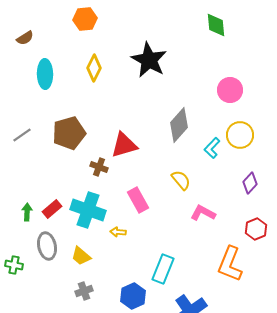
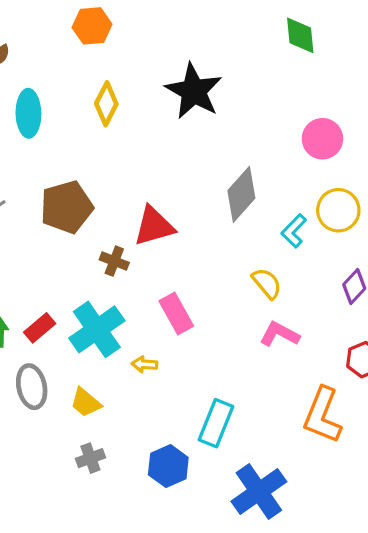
yellow semicircle: (181, 180) -> (267, 283), moved
cyan cross: (88, 210) -> (97, 329), turned 36

